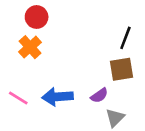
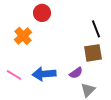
red circle: (37, 17) -> (42, 13), moved
black line: (125, 38) -> (96, 29), turned -42

